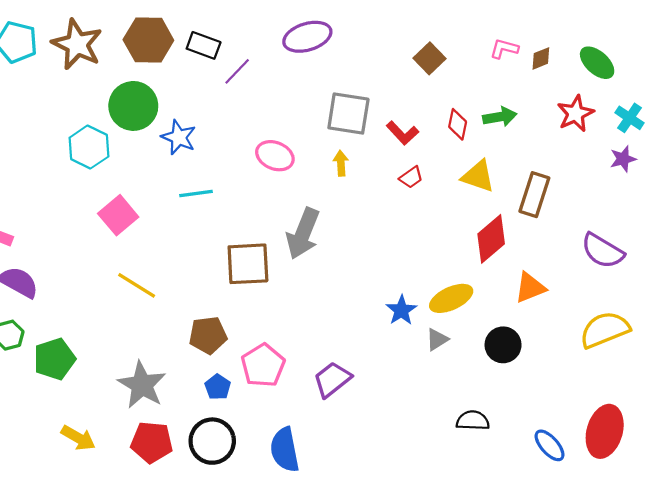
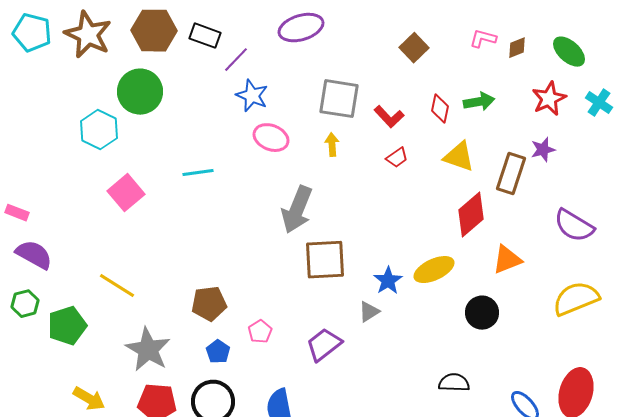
blue star: (179, 137) -> (252, 96), moved
purple star: (623, 159) -> (543, 150), moved
brown square: (248, 264) -> (325, 260), moved
yellow line: (137, 285) -> (117, 286), moved
gray triangle: (437, 339) -> (369, 312), moved
pink pentagon: (263, 365) -> (260, 332), size x0.6

